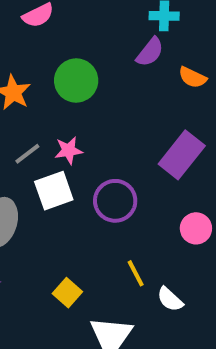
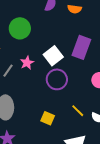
white square: (54, 191) -> (53, 56), moved
yellow square: (67, 293) -> (48, 118), moved

